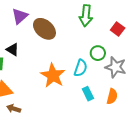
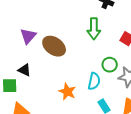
orange star: (53, 75) -> (67, 92), size x0.7

